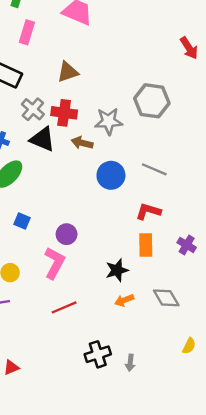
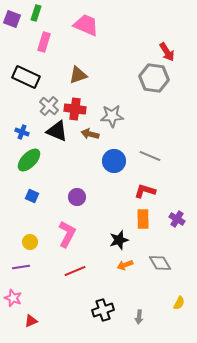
red arrow: (189, 48) -> (167, 52), moved
gray hexagon: (152, 101) -> (154, 78), moved
blue square: (22, 221) -> (32, 196), moved
purple circle: (67, 234) -> (77, 197), moved
gray arrow: (130, 363) -> (139, 317), moved

